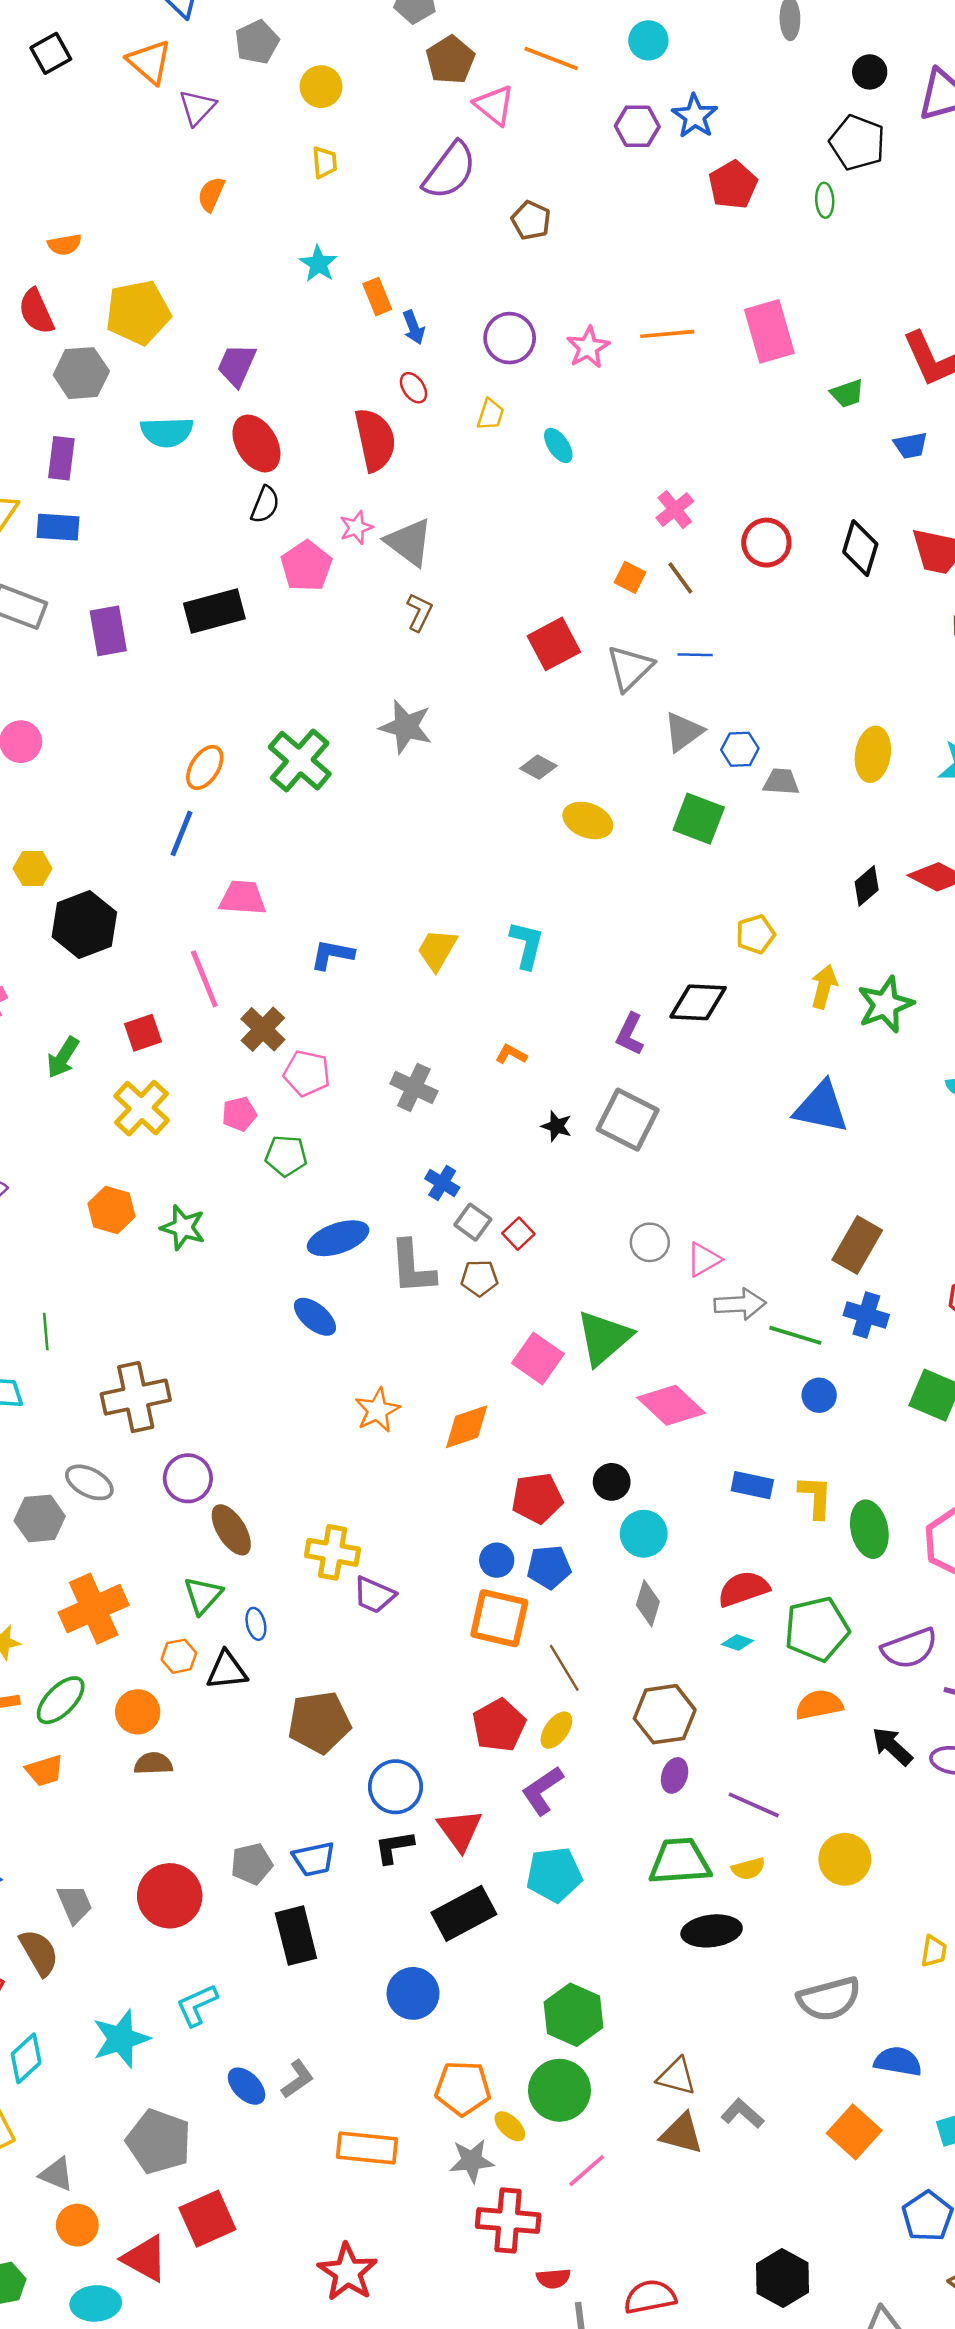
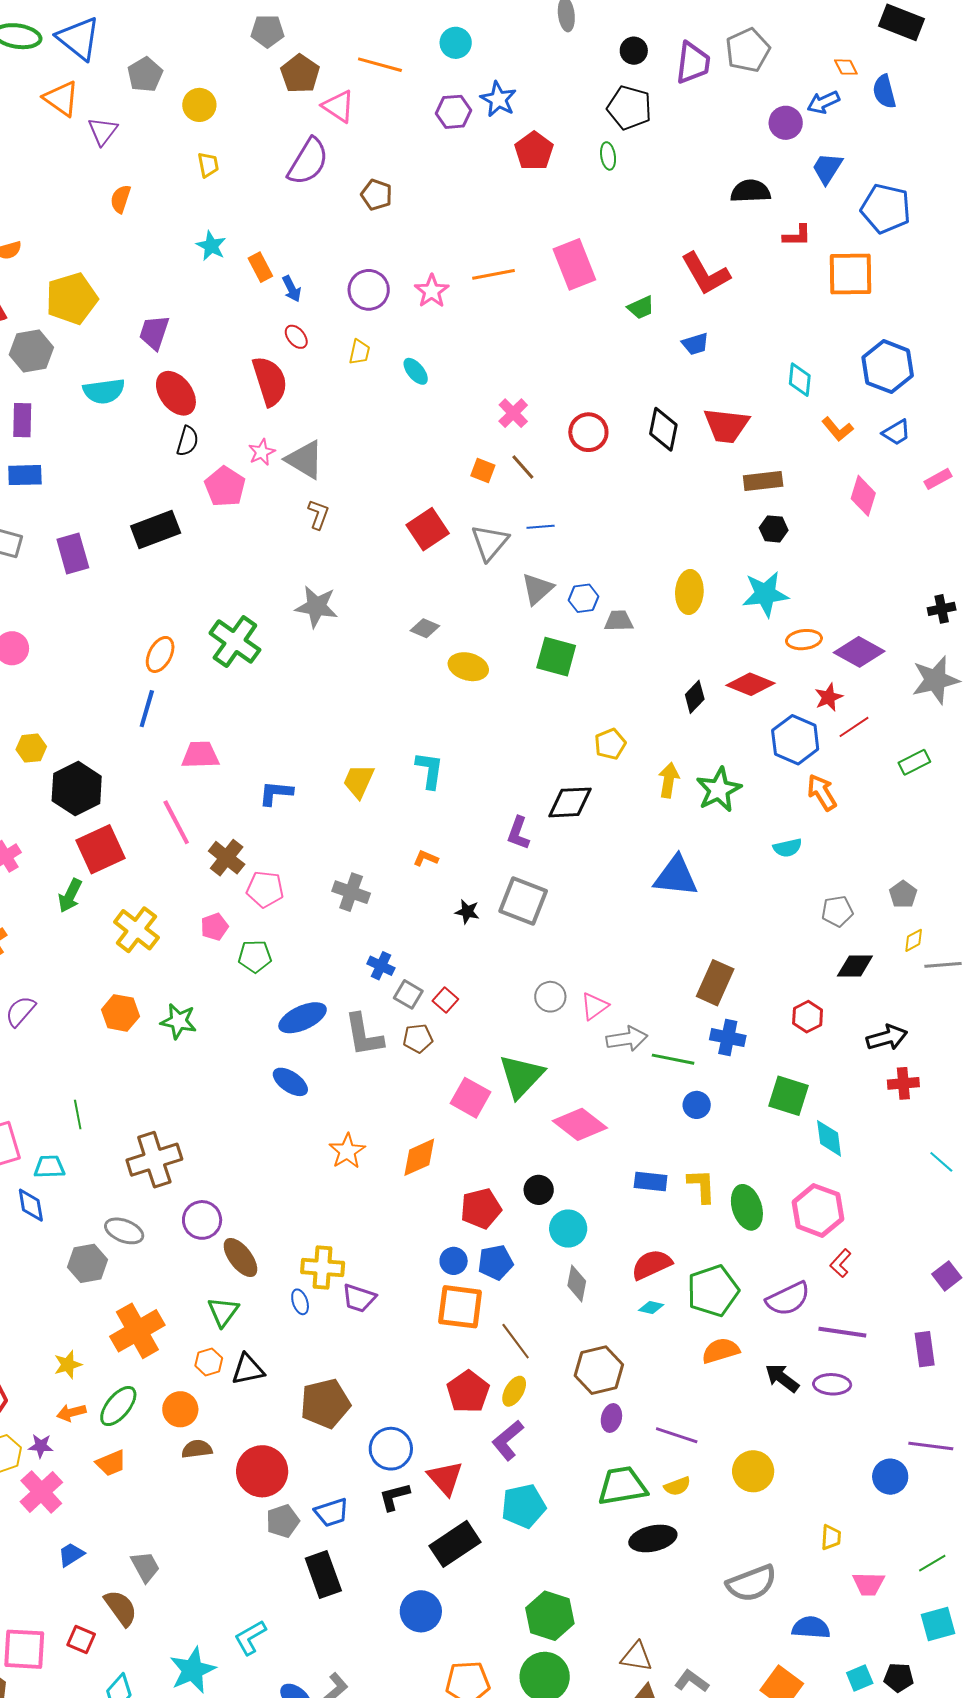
red square: (143, 1033) -> (100, 849), moved, size x1.6
blue ellipse: (256, 1624) -> (300, 1302), moved
red circle: (170, 1896) -> (262, 1471), moved

